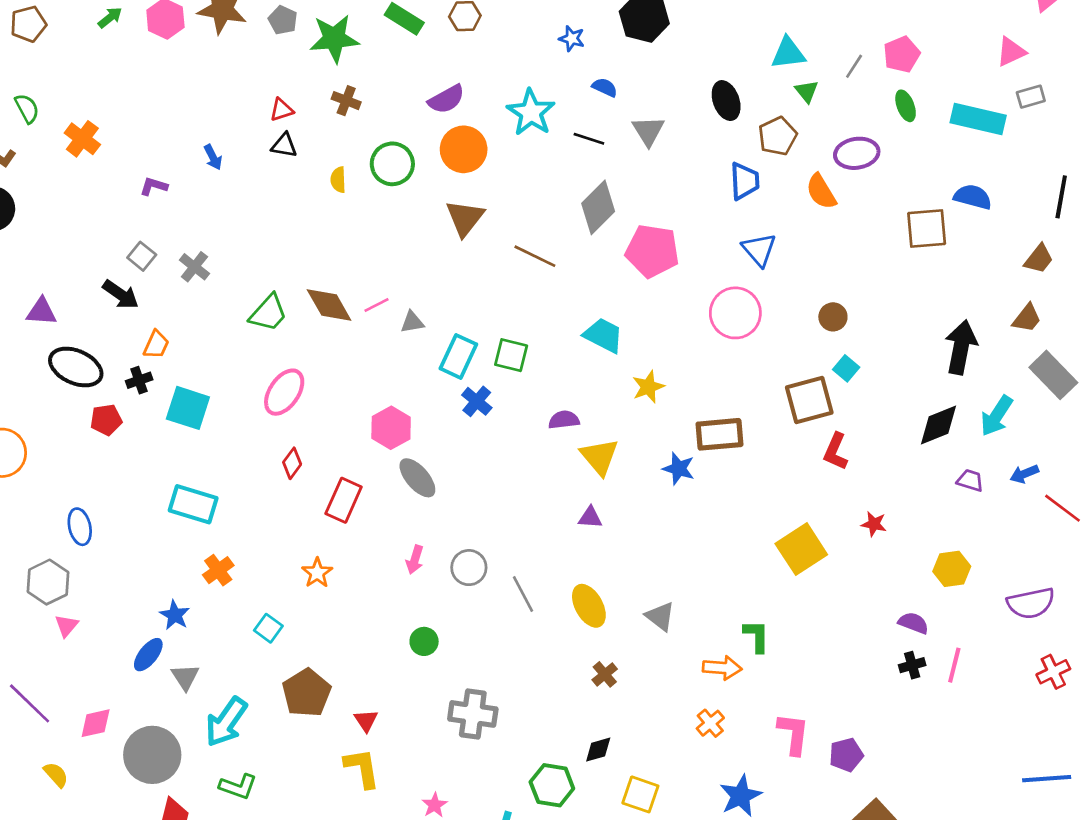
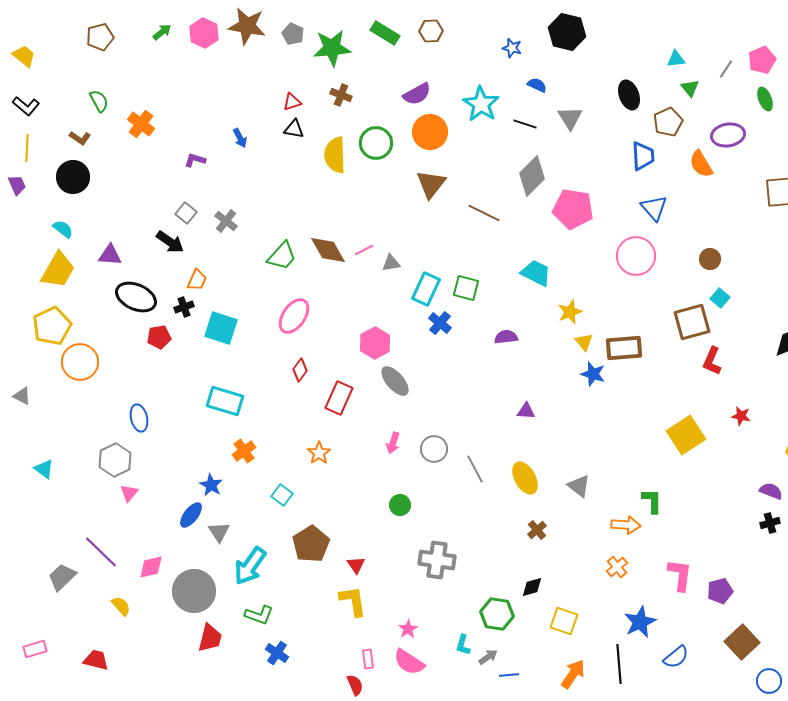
cyan triangle: (788, 53) -> (676, 59), size x0.7
yellow semicircle: (338, 180) -> (335, 155), size x1.8
yellow triangle: (599, 457) -> (584, 342), moved, size x0.6

